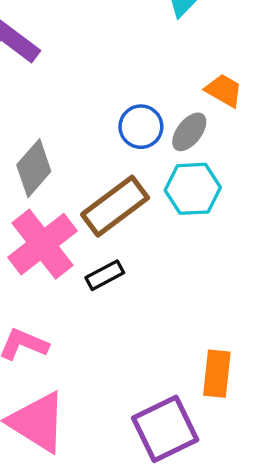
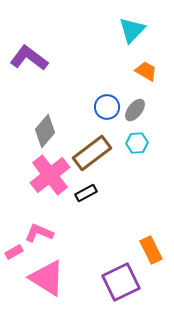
orange trapezoid: (224, 90) -> (146, 71), moved
cyan hexagon: (193, 189) -> (137, 143), size x0.7
orange rectangle: (217, 374) -> (151, 250), turned -32

